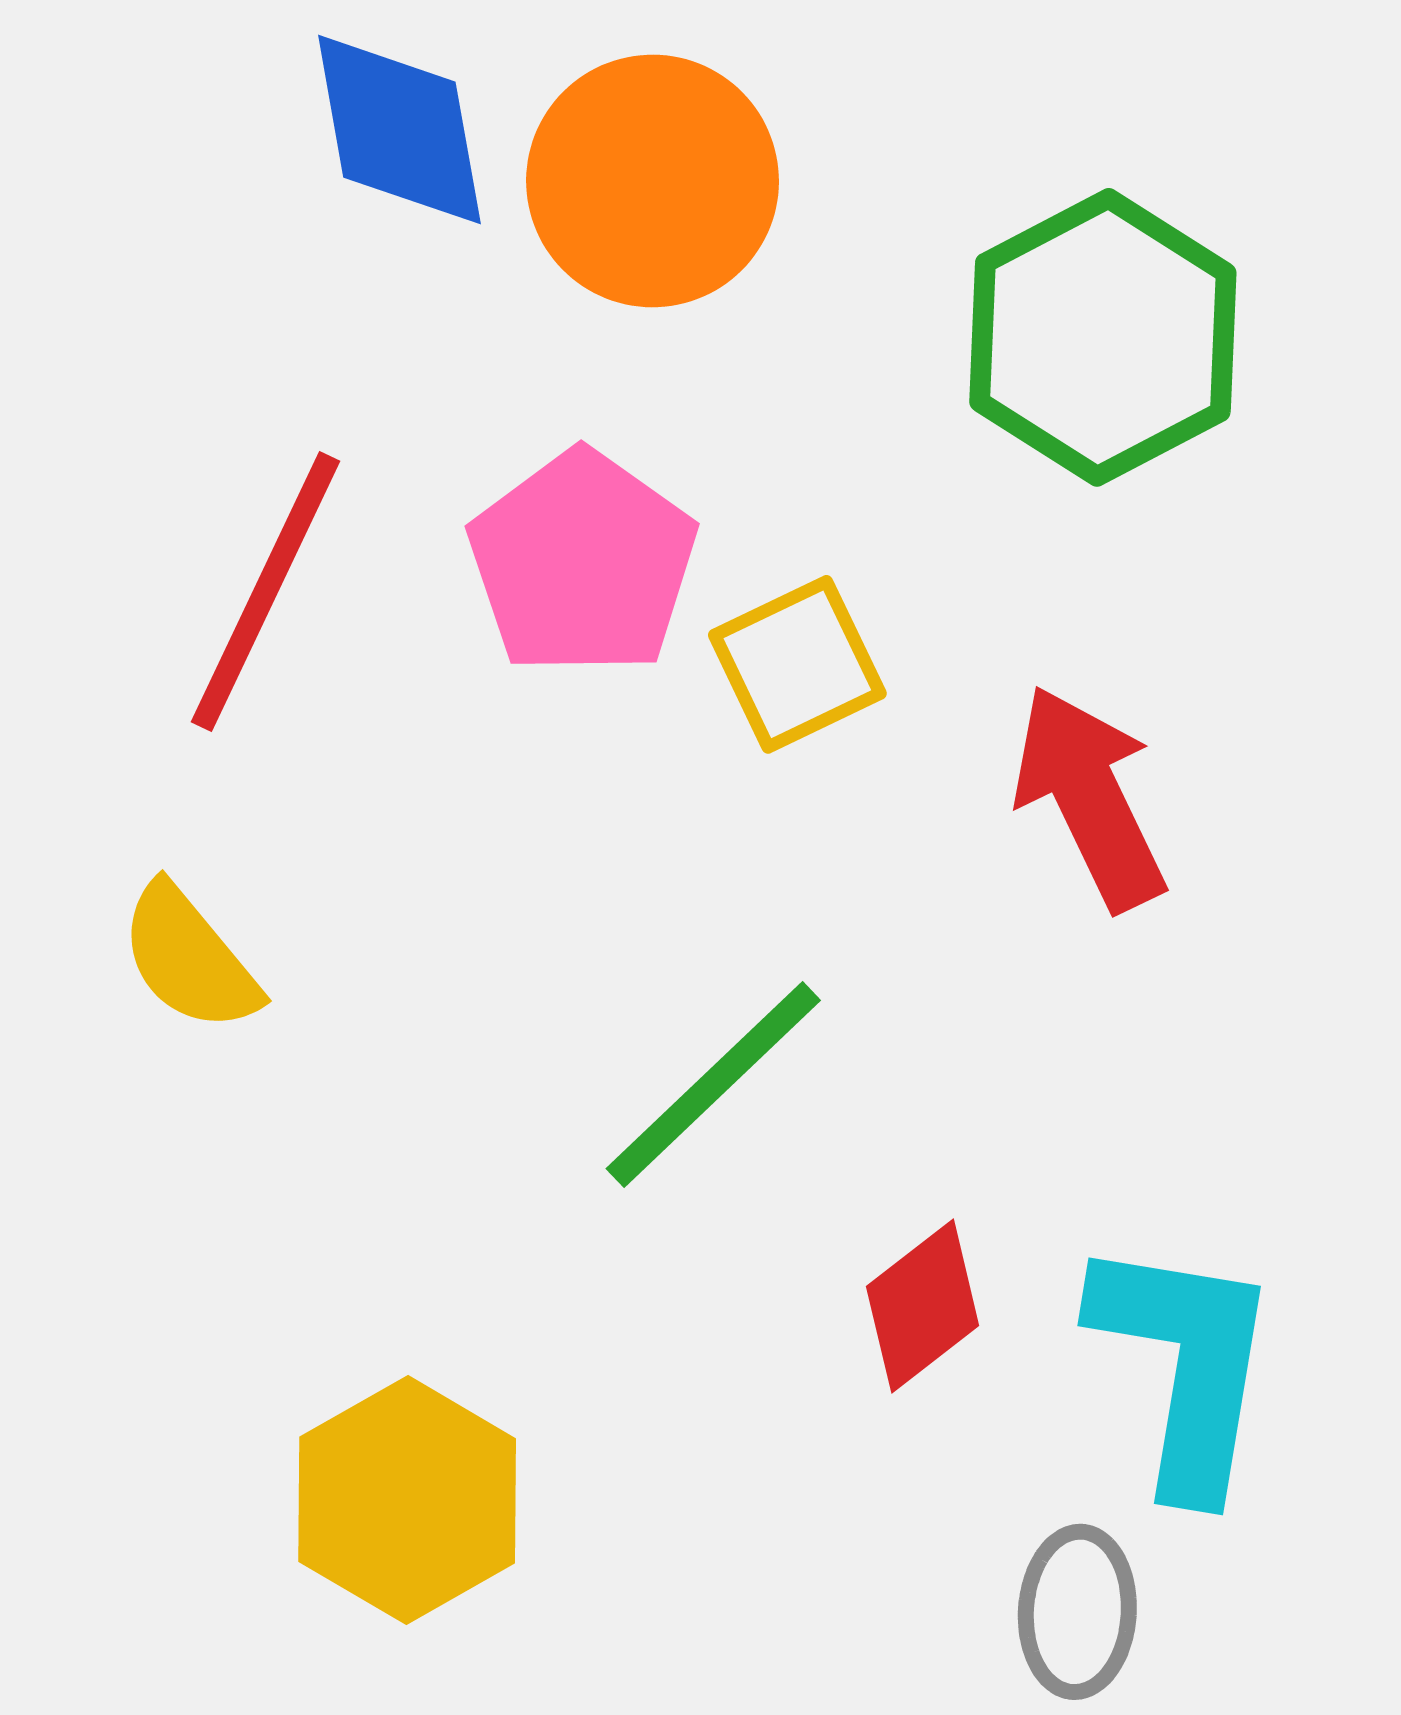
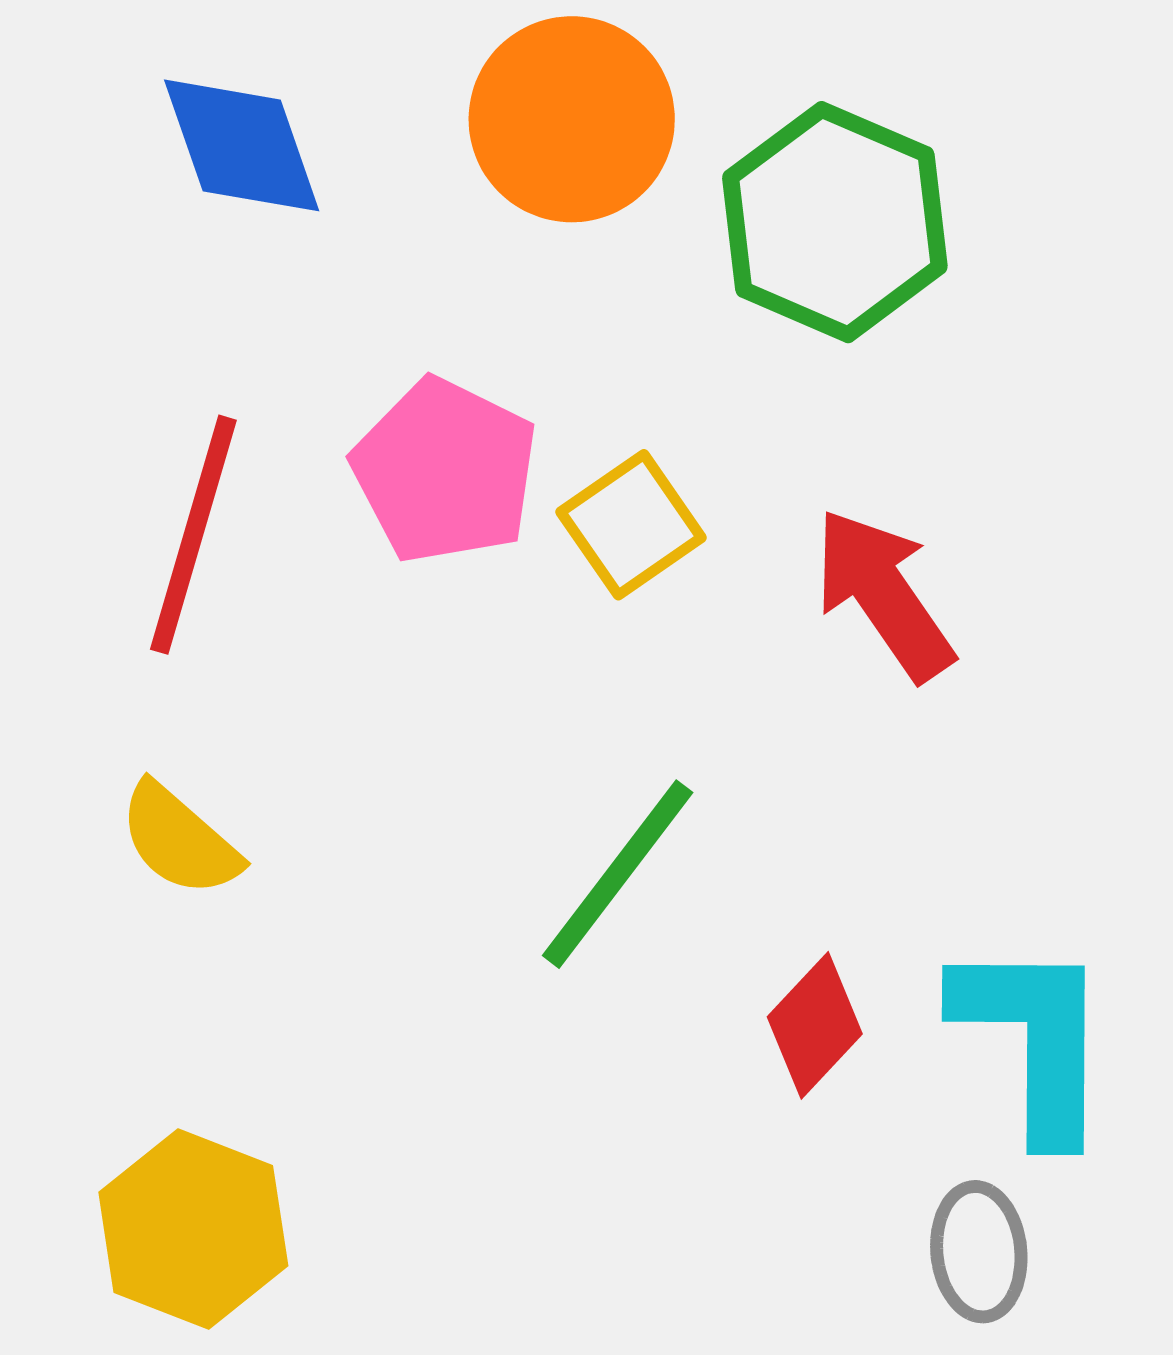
orange circle: (653, 181) -> (572, 119), moved
yellow hexagon: (407, 1500) -> (193, 1229), moved

